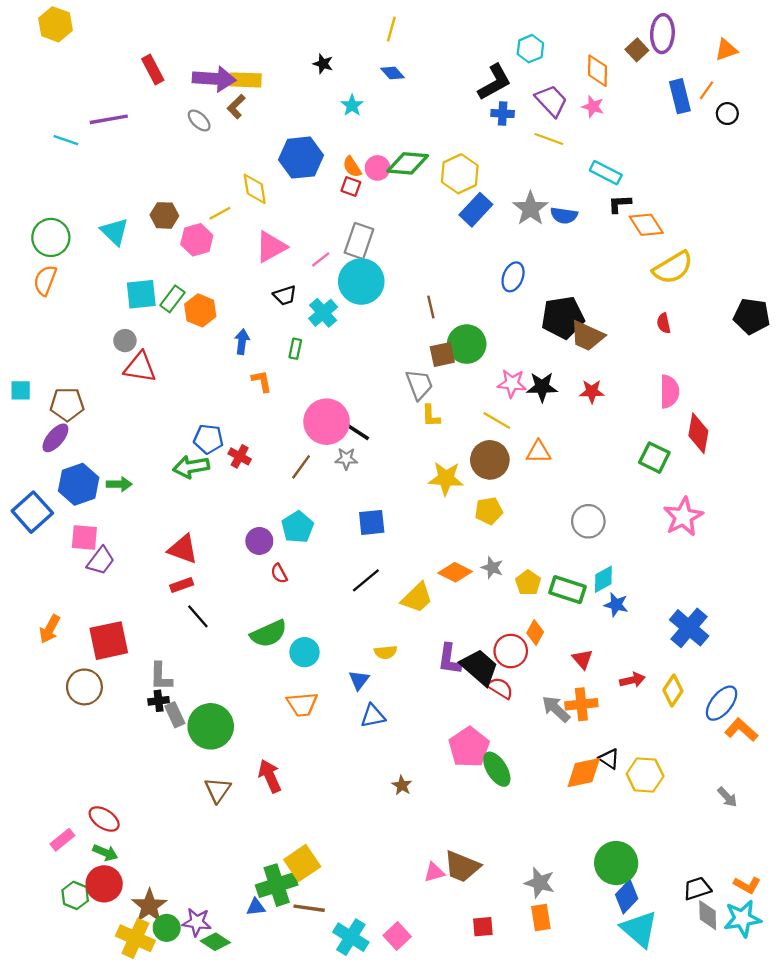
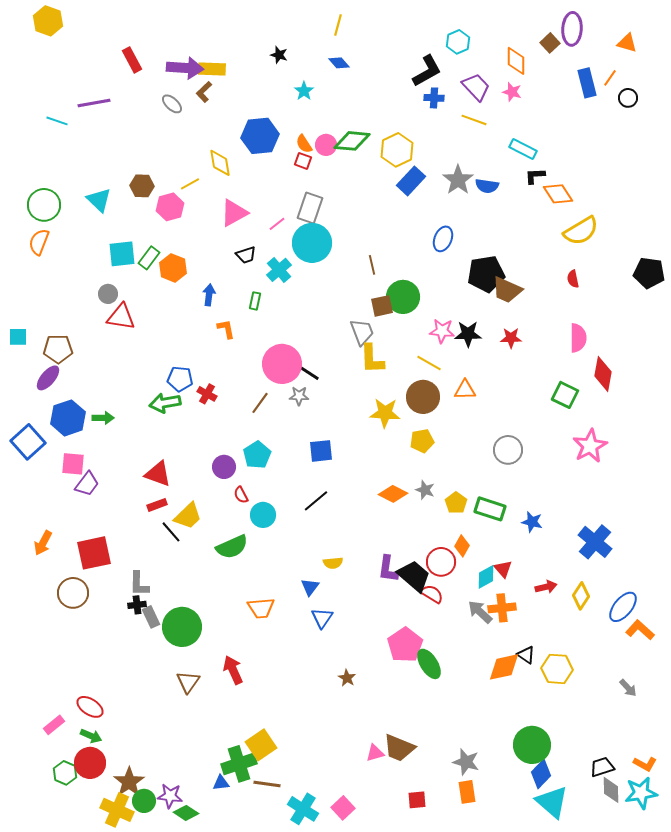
orange triangle: (726, 50) -> (627, 43), turned 35
yellow L-shape: (431, 416) -> (372, 359), size x1.5
cyan diamond: (603, 579) -> (486, 577), moved
yellow trapezoid: (417, 598) -> (188, 516), moved
cyan circle: (305, 652) -> (263, 515), moved
blue triangle: (373, 716) -> (322, 618), turned -45

